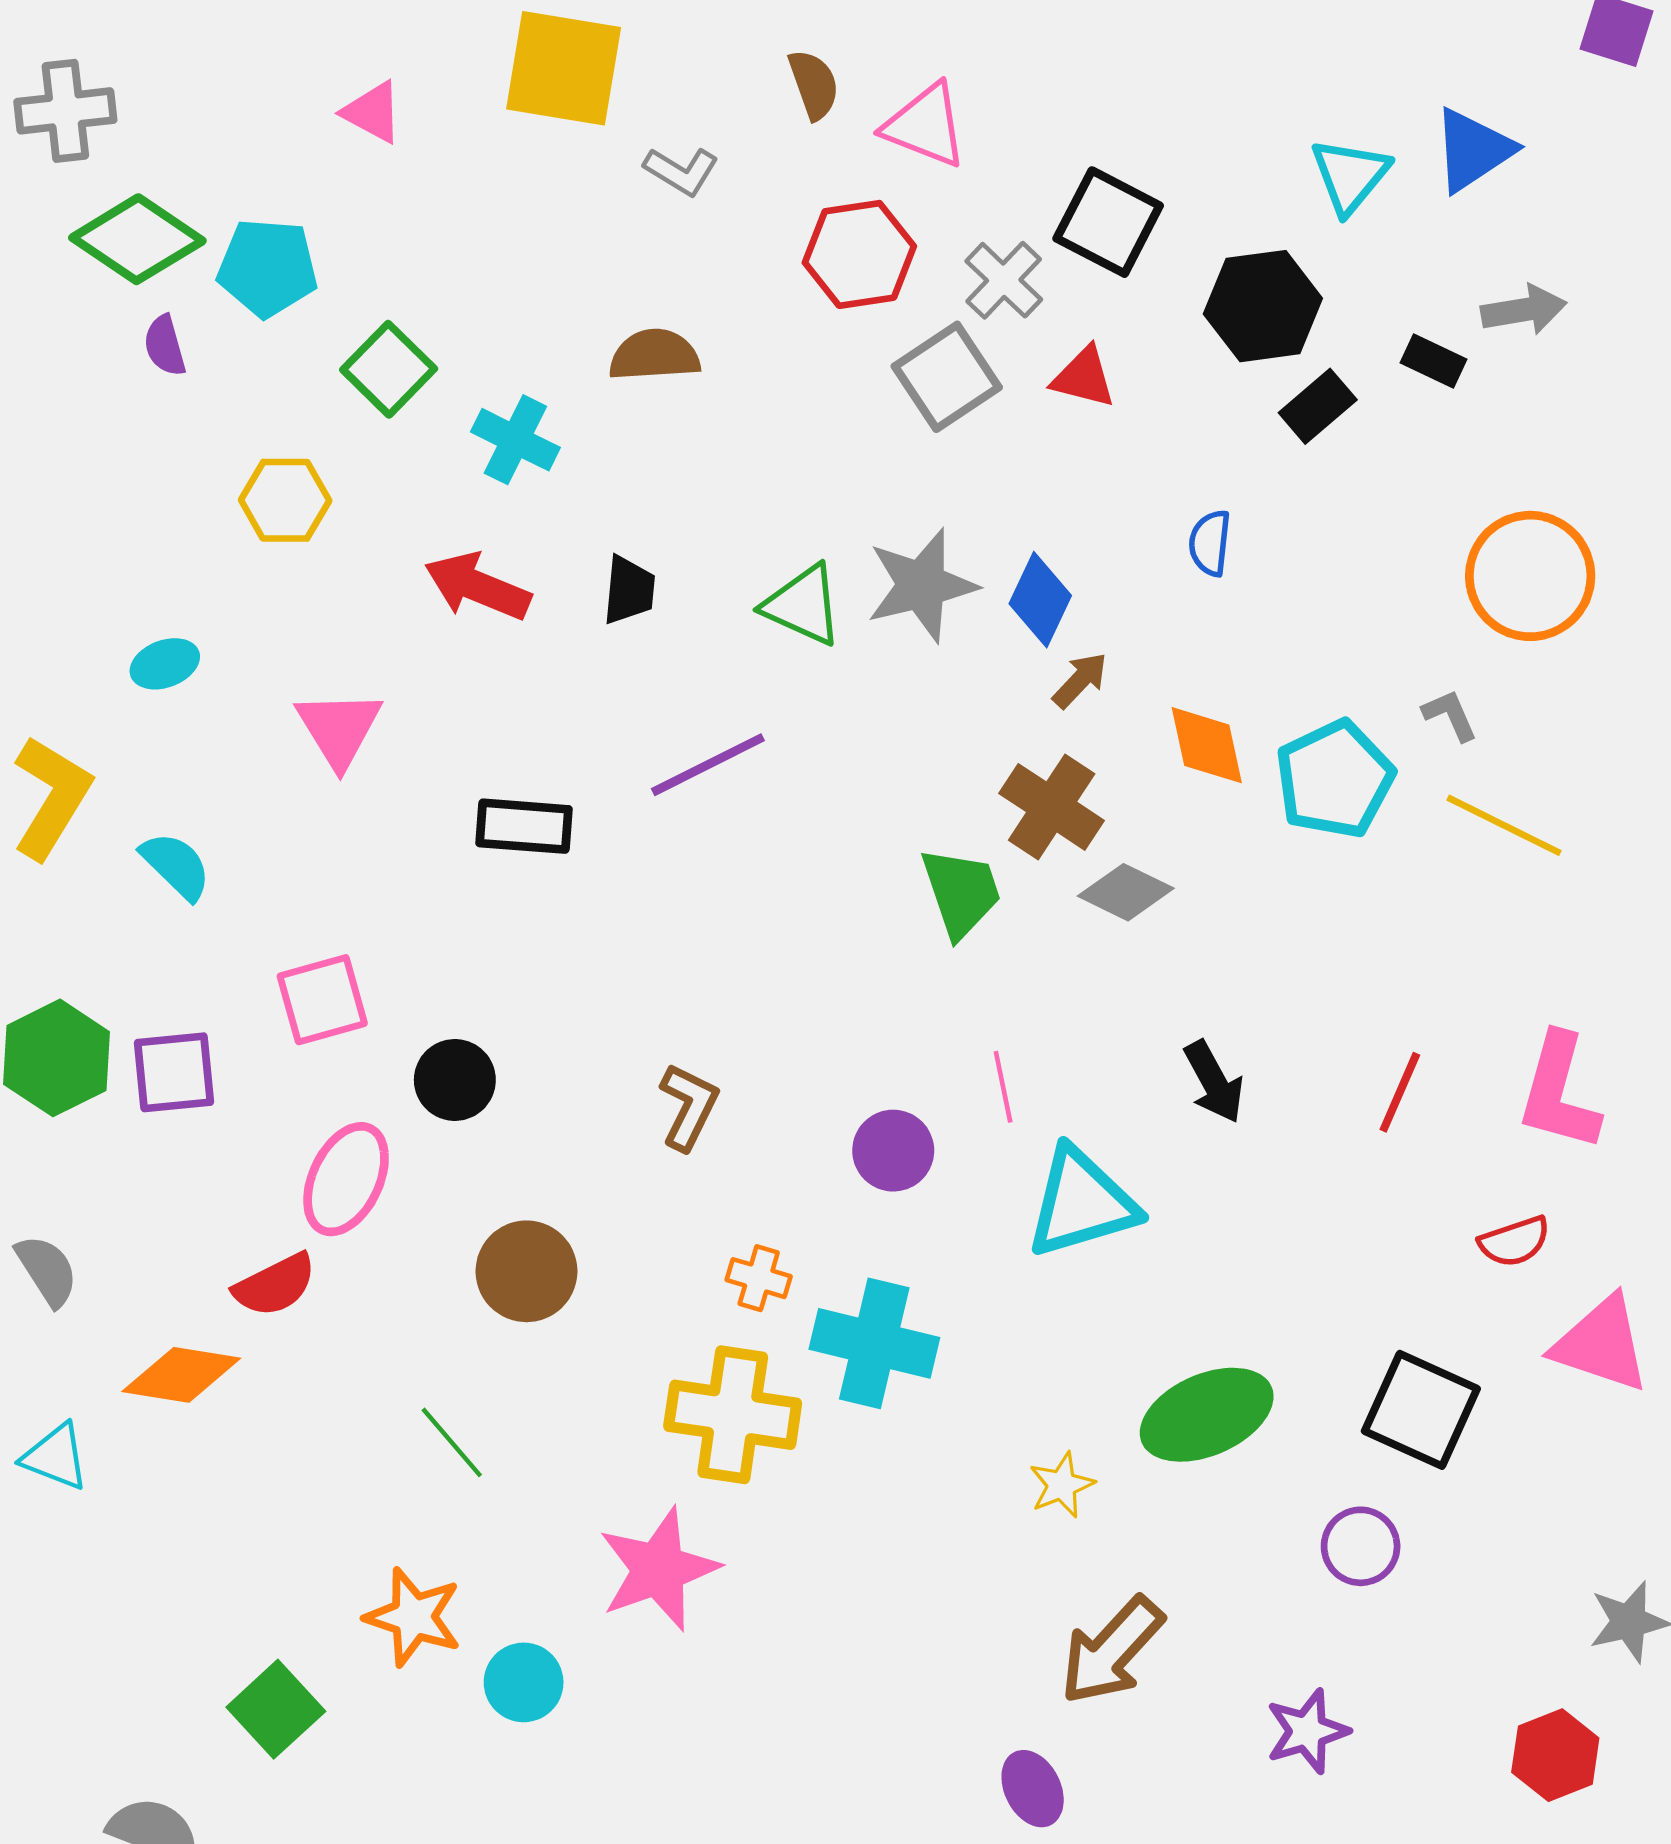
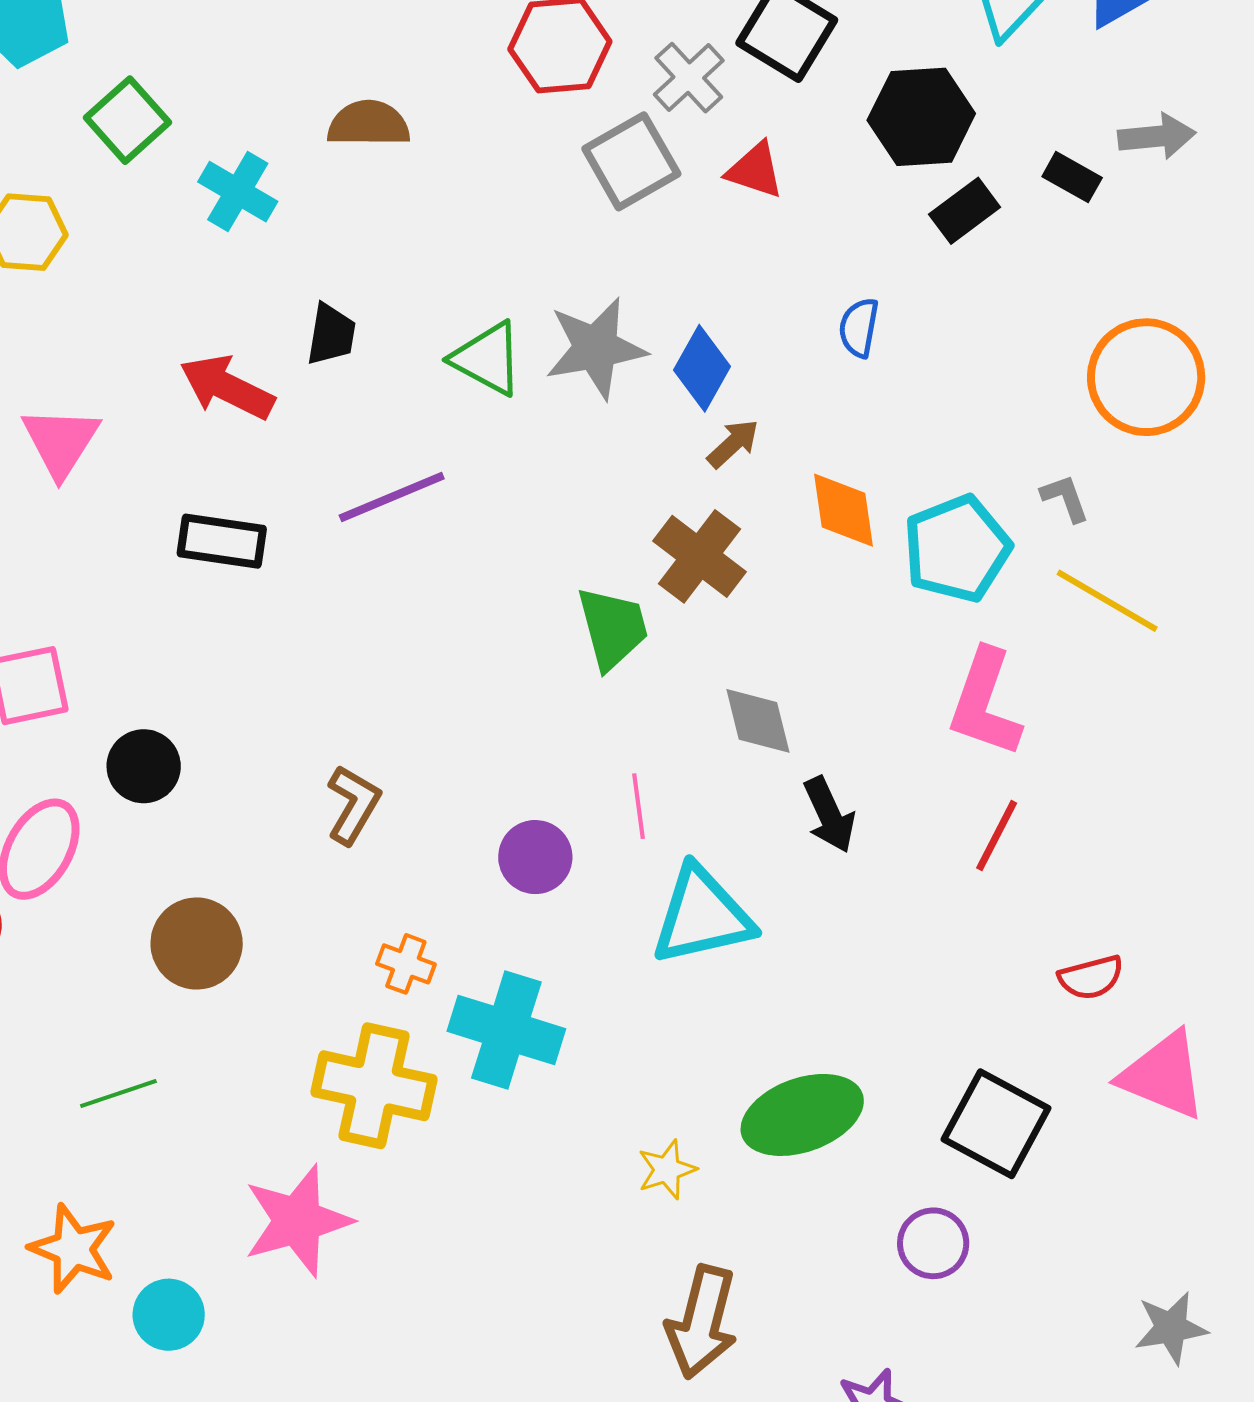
red arrow: (478, 587) -> (227, 387), moved
gray diamond: (1126, 892) -> (758, 721), moved, turned 46
pink L-shape: (1559, 1092) -> (985, 703), moved
green line: (452, 1442) -> (118, 1093), turned -72
brown arrow: (1112, 1651) -> (702, 1322), turned -32

